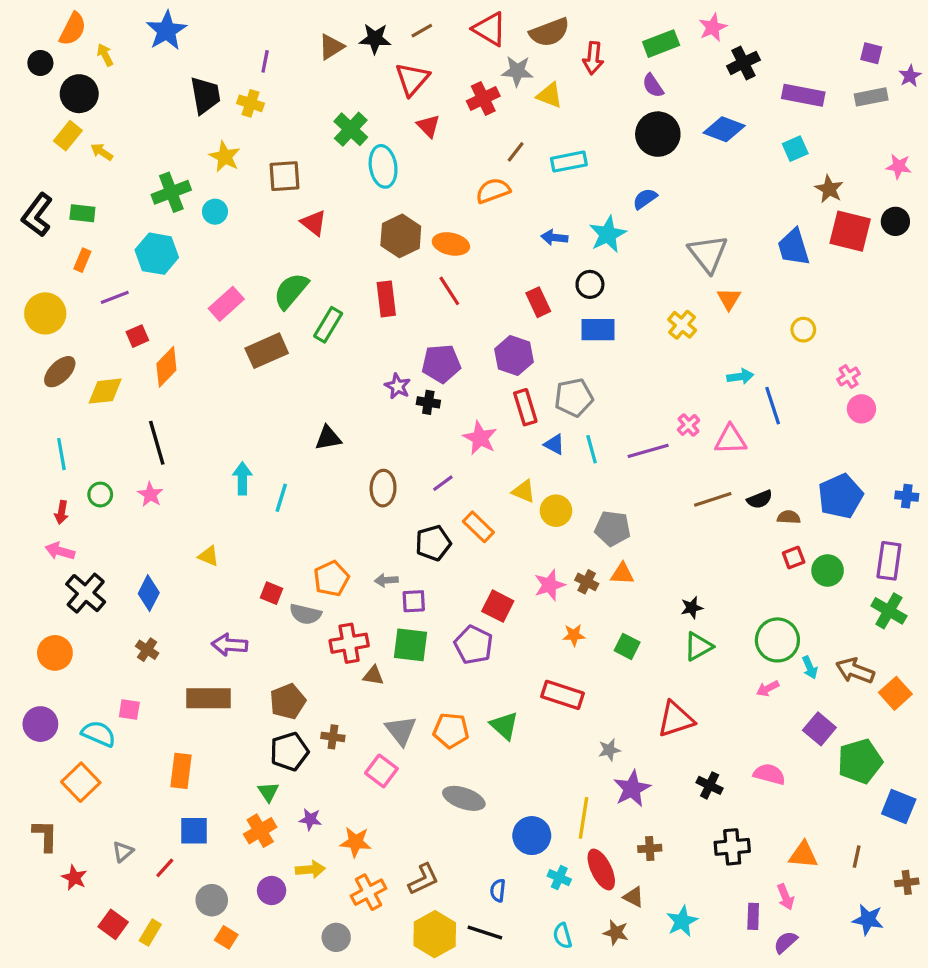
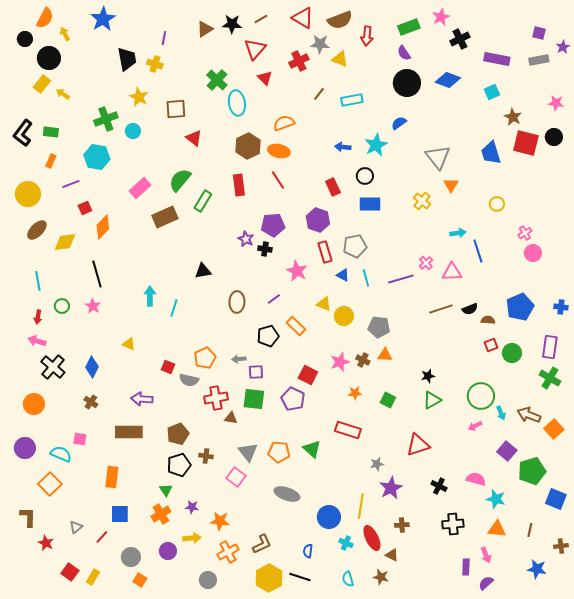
orange semicircle: (493, 191) -> (284, 123), moved
cyan star: (682, 921) -> (496, 499), moved, turned -30

